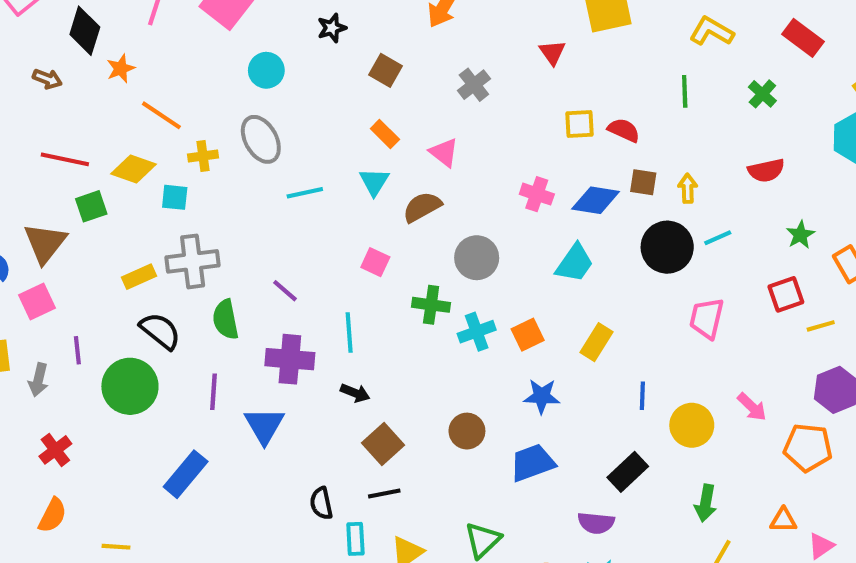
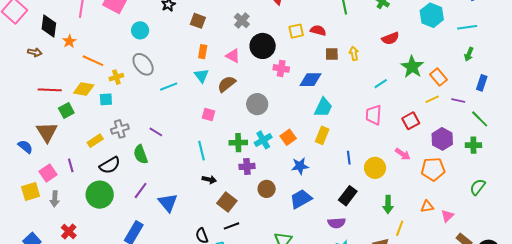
orange rectangle: (385, 134) -> (203, 52), turned 64
blue diamond: (596, 200) -> (311, 80), moved
green star: (800, 235) -> (412, 67), size x1.6
cyan line: (718, 238) -> (381, 84), moved
black circle: (667, 247) -> (263, 46), moved
gray cross: (193, 261) -> (120, 129), size x0.7
cyan trapezoid: (575, 263) -> (323, 107), moved
purple line: (285, 291) -> (156, 132), moved
red square: (786, 294) -> (411, 121), moved
pink square: (37, 301) -> (48, 173), moved
green cross: (431, 305) -> (238, 143), moved
yellow line: (821, 326) -> (432, 99), moved
black semicircle: (160, 331) -> (110, 165), turned 120
purple line: (77, 350) -> (71, 165), moved
purple cross: (290, 359) -> (247, 166), moved, size x0.7
purple line: (213, 392) -> (141, 190), turned 42

